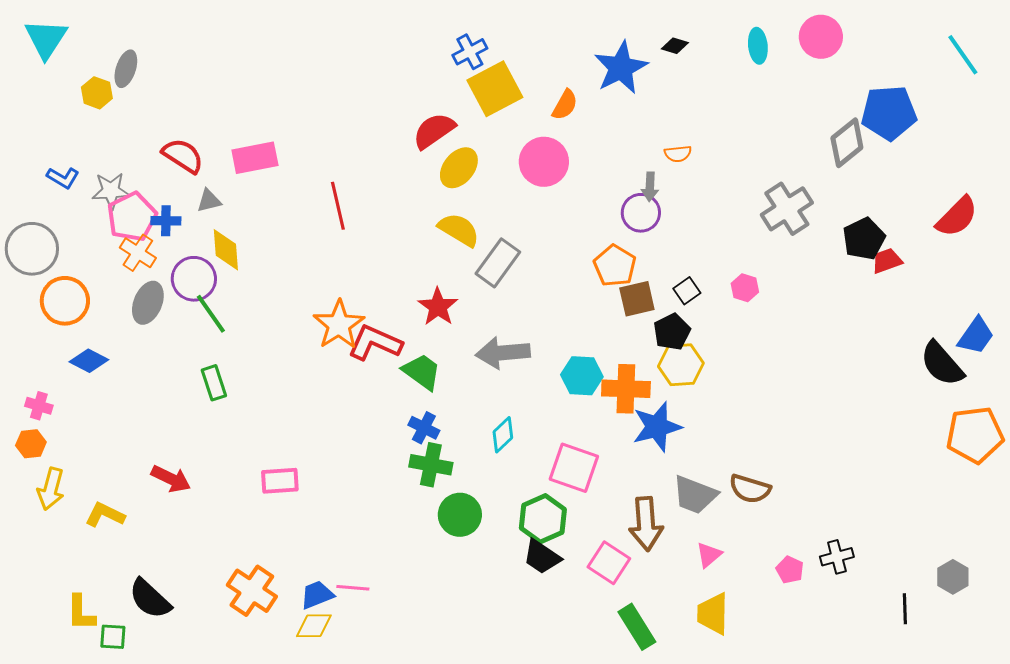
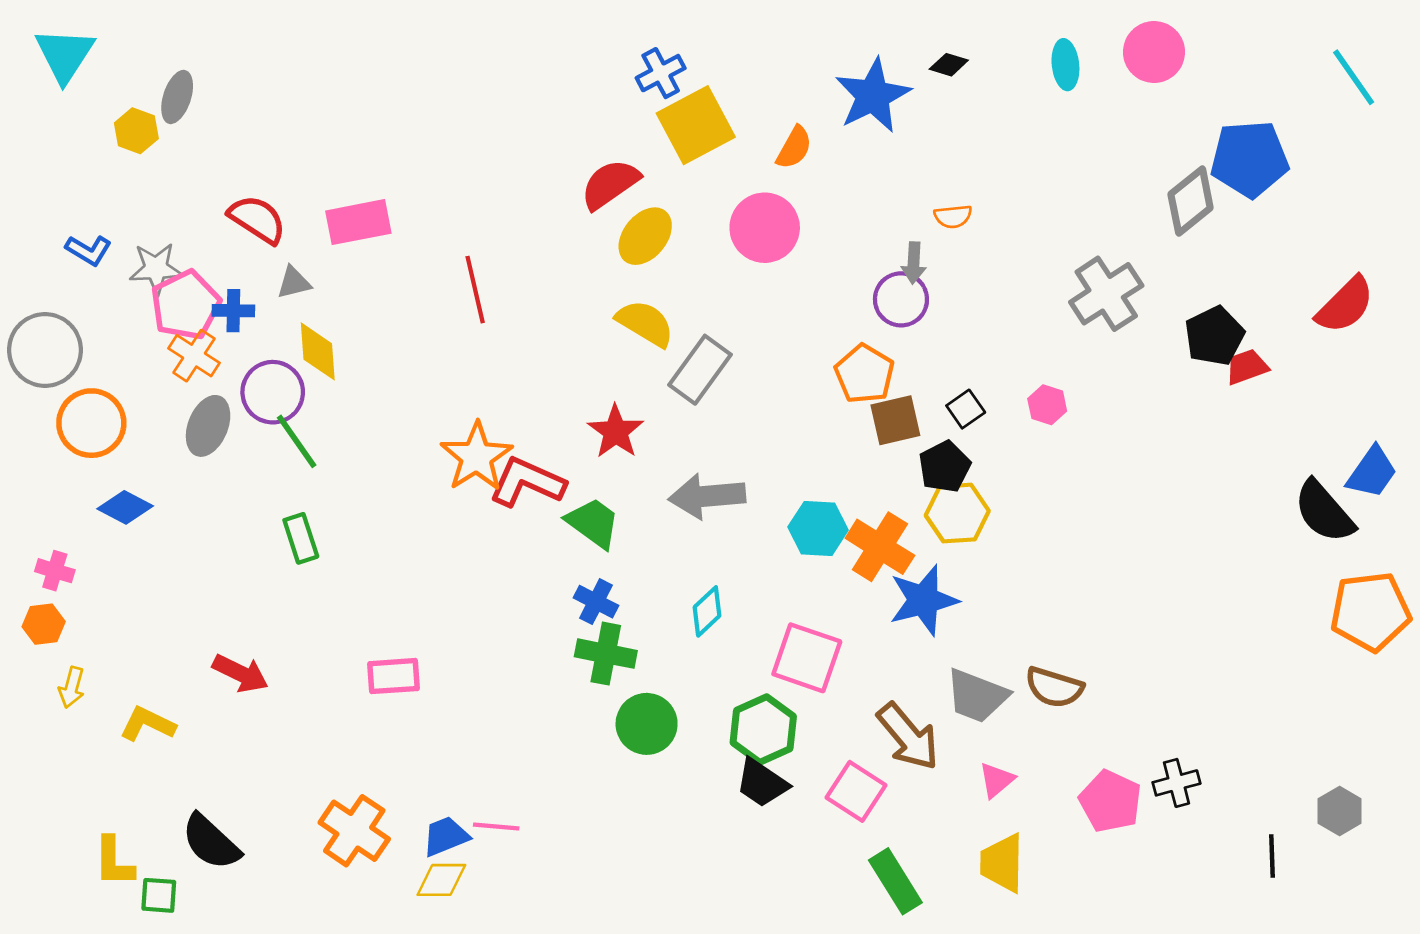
orange cross: (626, 389) -> (880, 547), turned 30
yellow arrow: (51, 489) -> (72, 687), size x0.7
brown arrow: (646, 524) -> (908, 737), turned -36
pink pentagon: (790, 570) -> (1110, 801), size x1.6

